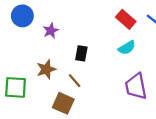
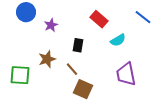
red rectangle: (126, 19) -> (99, 19), moved
brown square: (63, 103) -> (83, 89), moved

